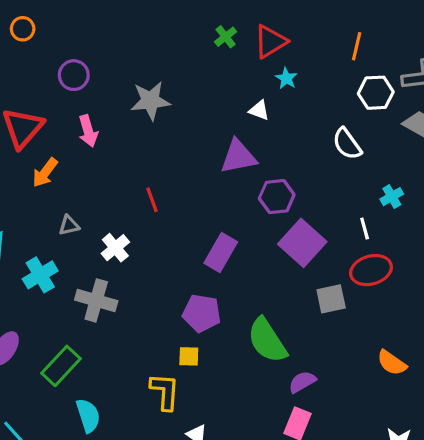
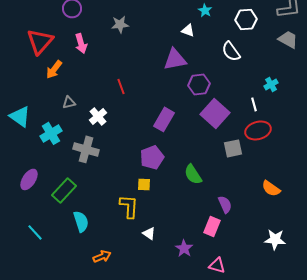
white hexagon: (376, 93) -> (246, 19), moved
gray star: (150, 101) -> (120, 24), size x0.7
white semicircle: (347, 144) -> (231, 51), moved
purple pentagon: (202, 313) -> (152, 157), turned -30
green semicircle: (267, 340) -> (193, 174), size x0.7
purple semicircle: (302, 382) -> (225, 204), moved, turned 96

